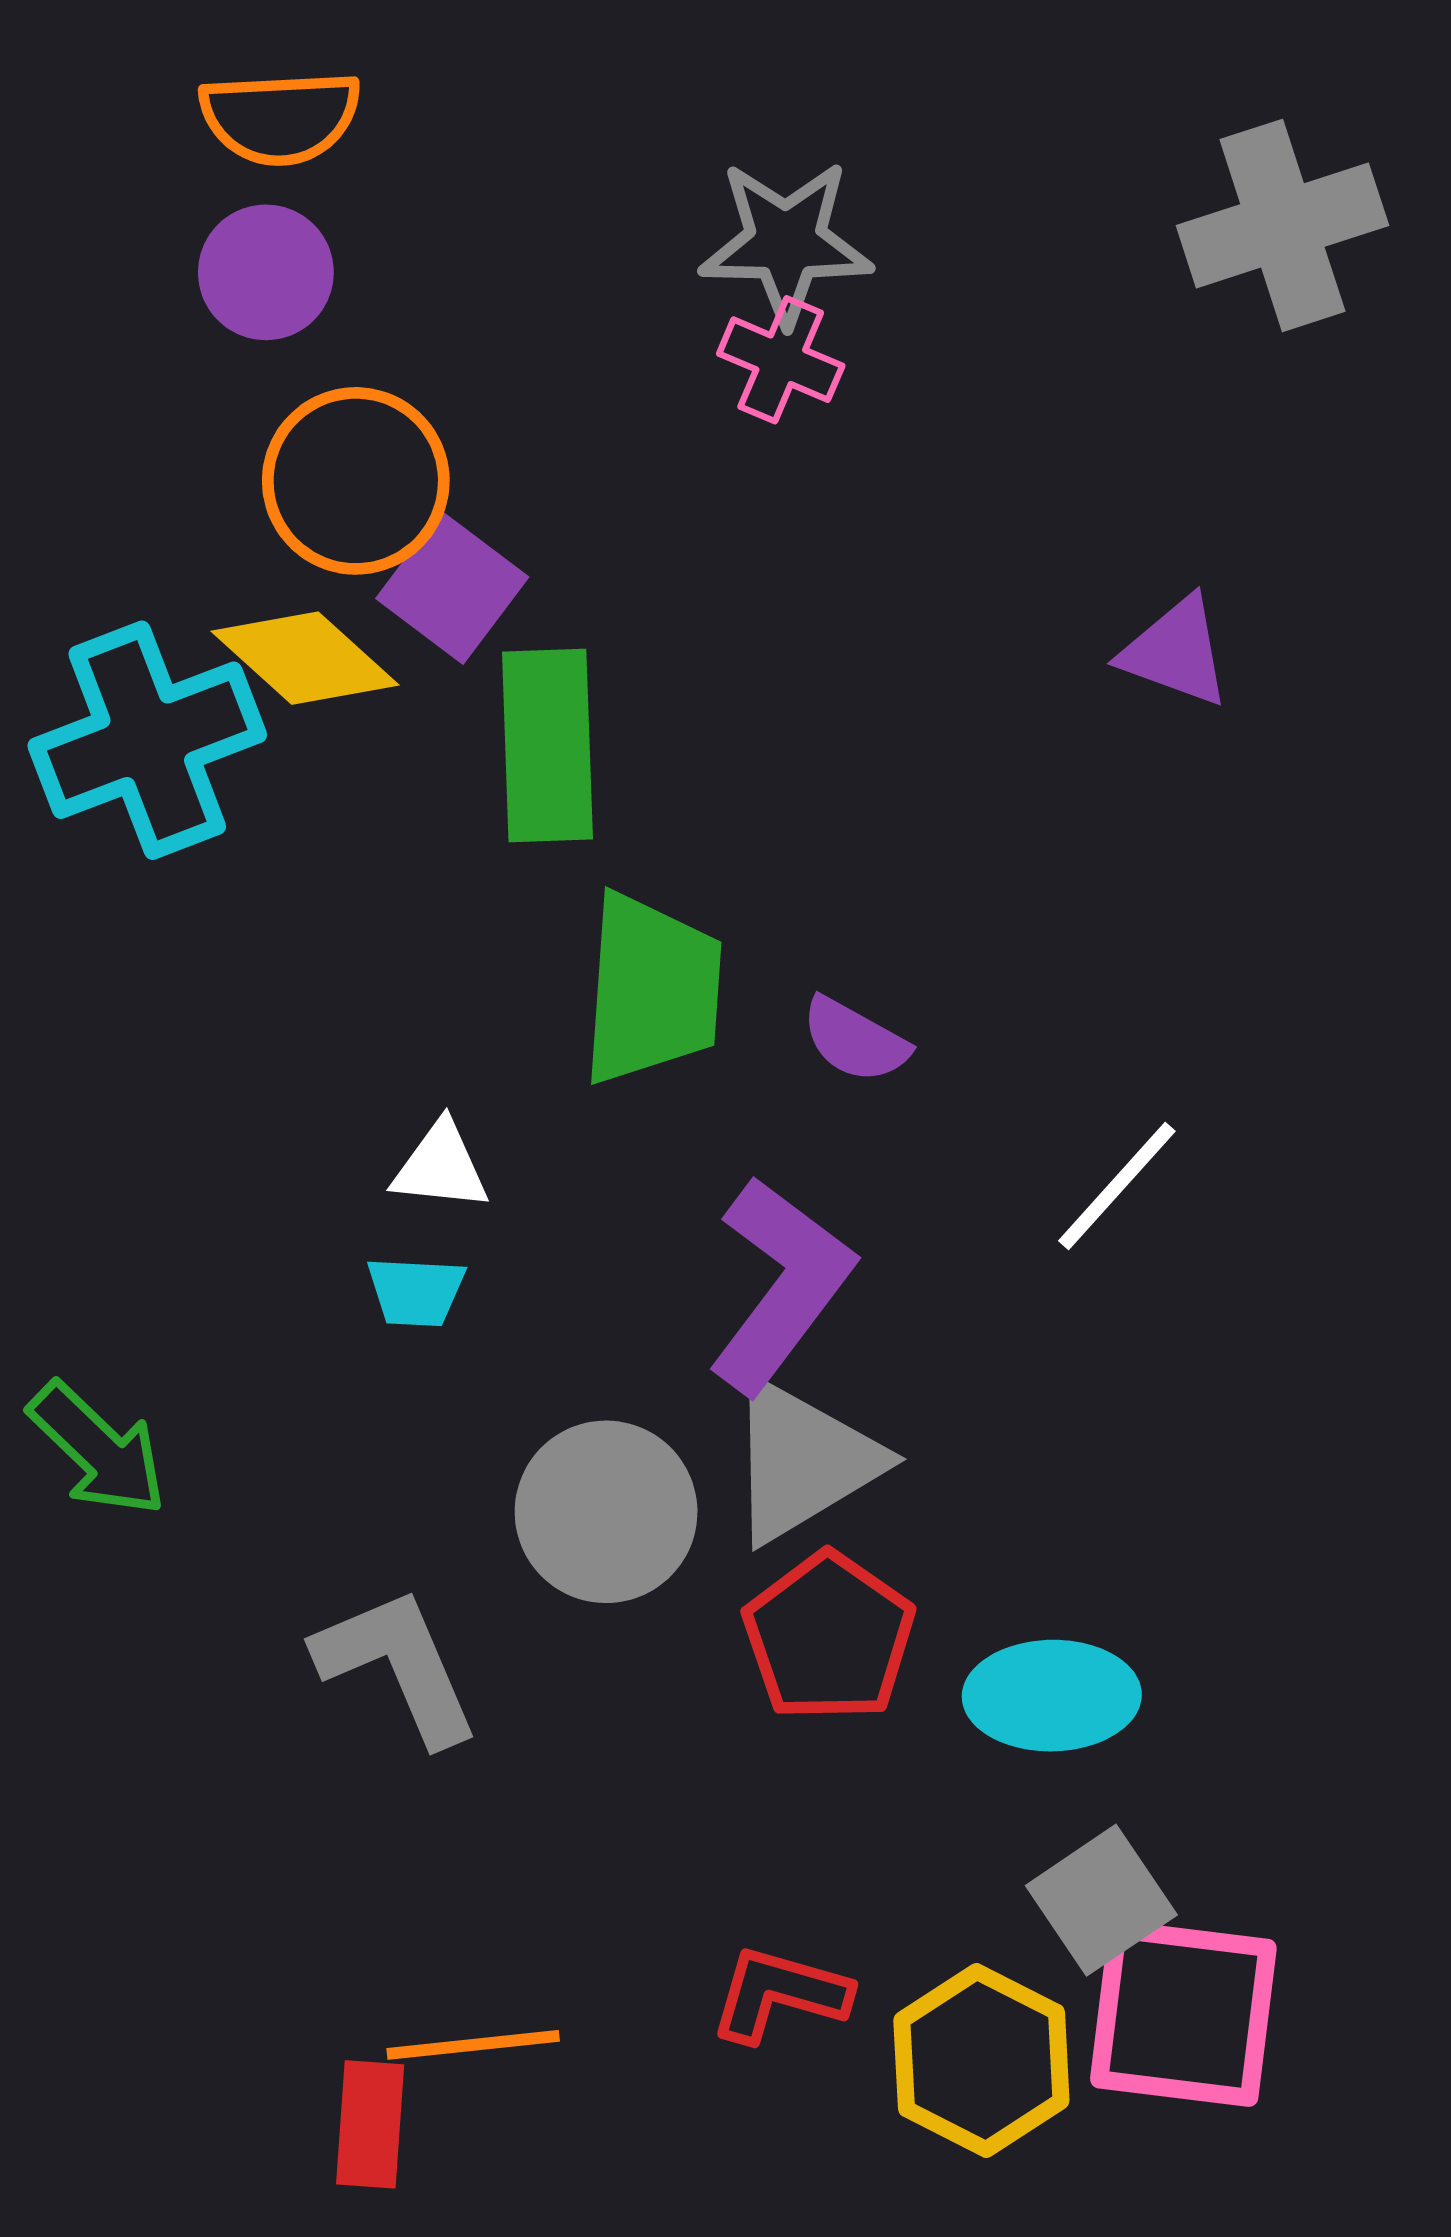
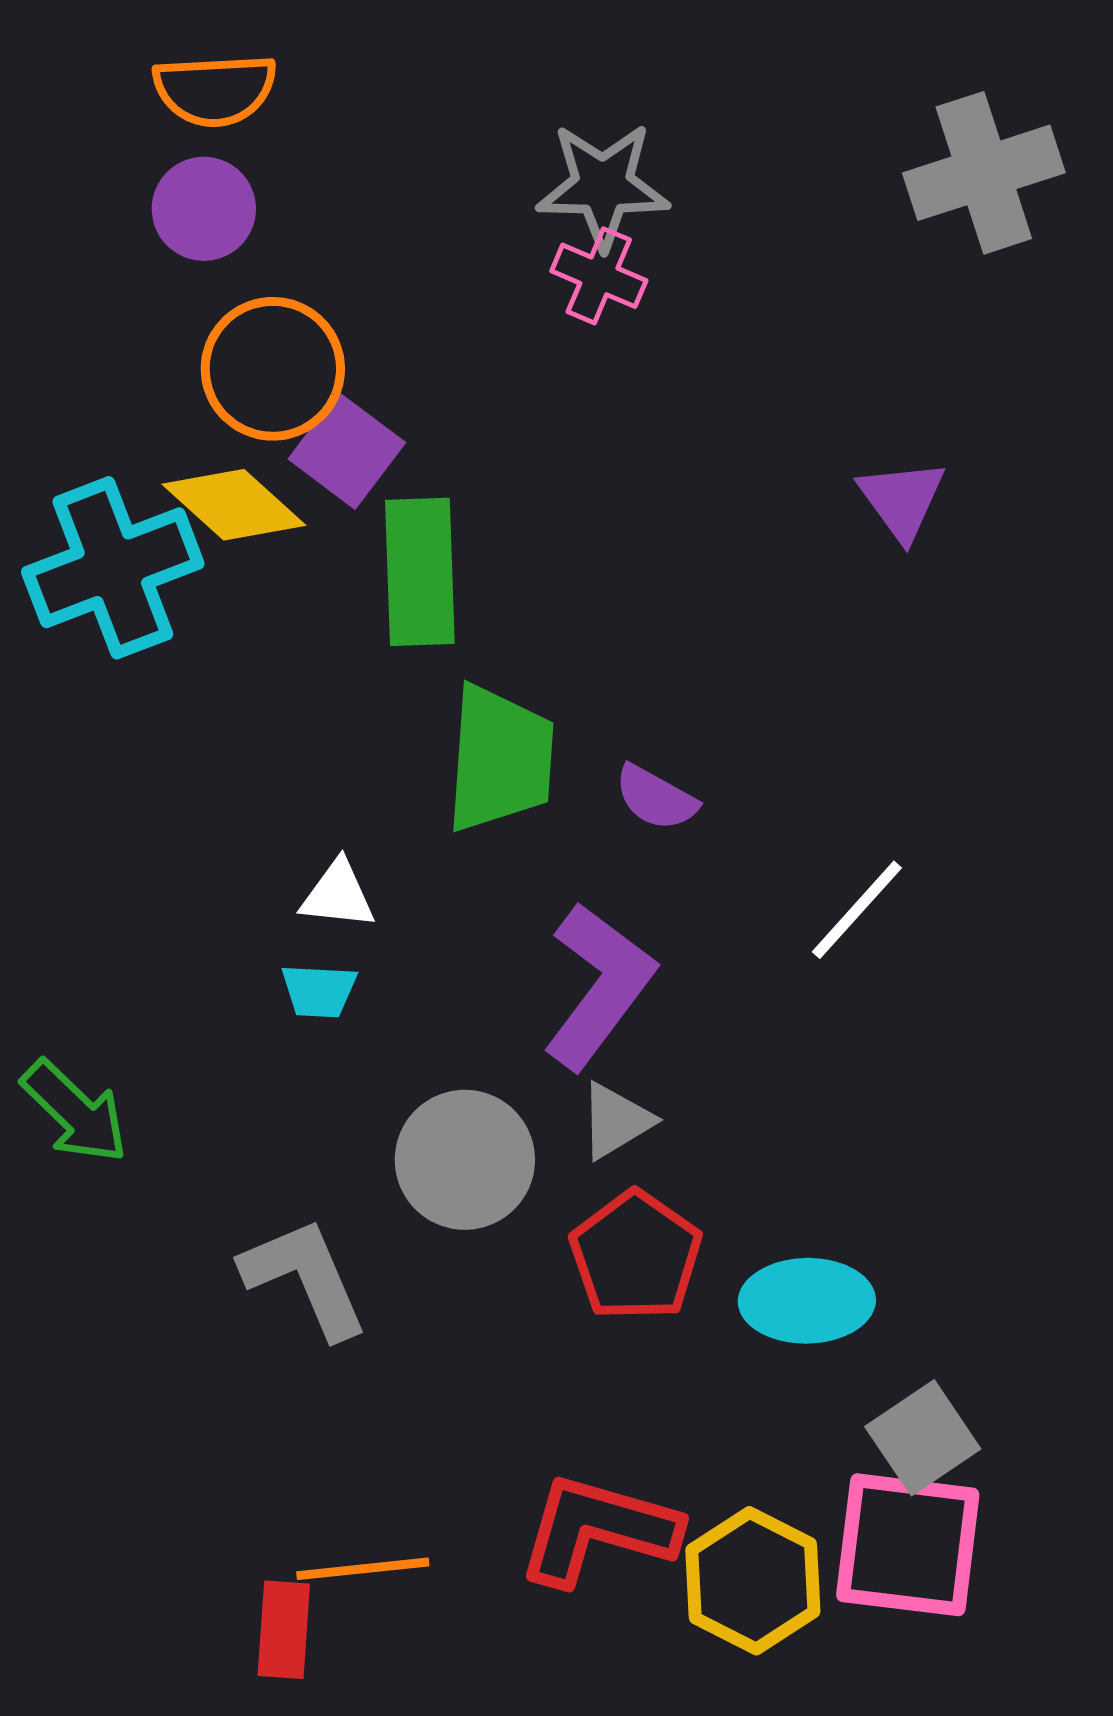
purple triangle: (1176, 652) -> (902, 500), turned 34
gray triangle: (803, 1461) -> (616, 1121), size x0.6
gray square: (1101, 1900) -> (923, 1438), moved
red L-shape: (779, 1994) -> (598, 1530), size x1.5

